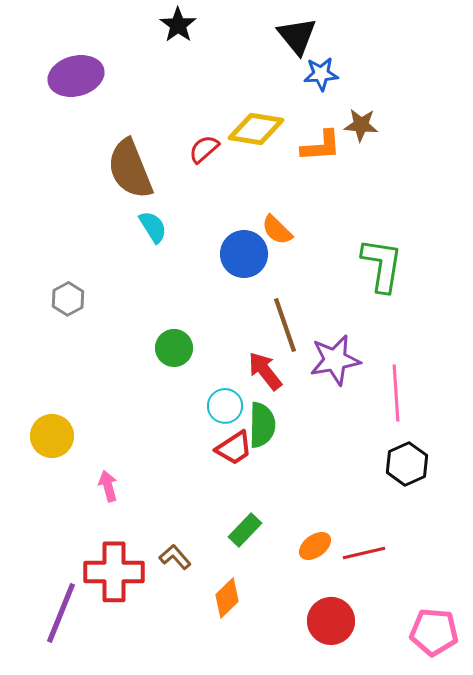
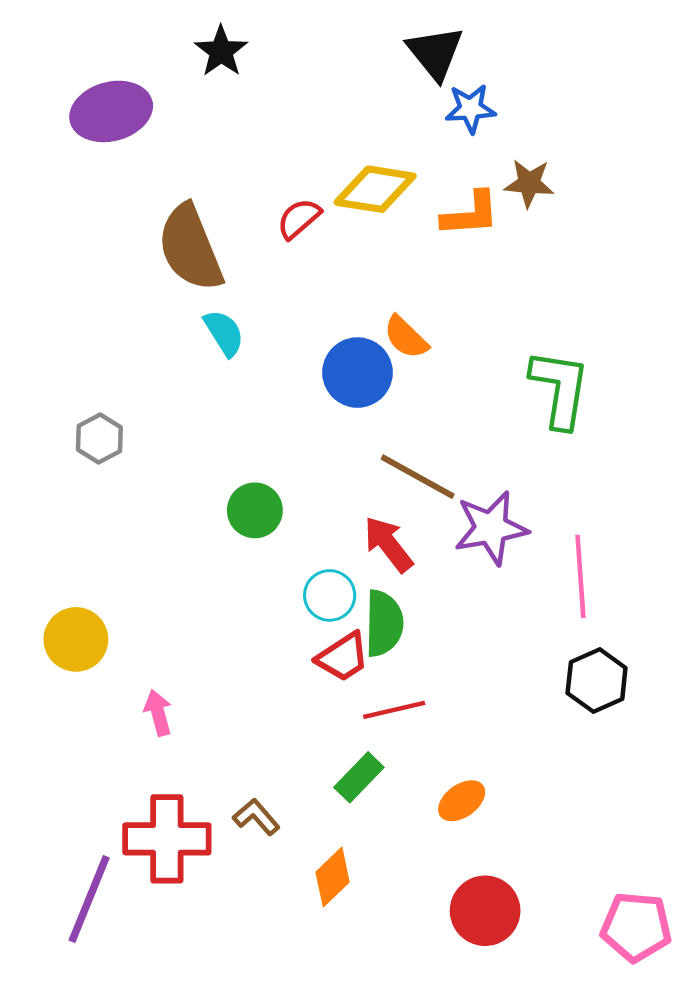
black star: (178, 25) -> (221, 51), moved
brown line: (285, 325) -> (418, 477), turned -42
red line: (364, 553) -> (394, 710), moved

